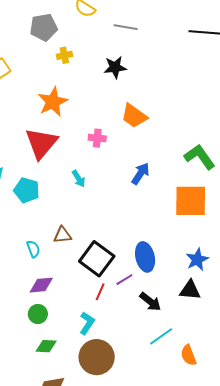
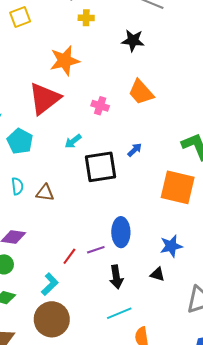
blue arrow: (141, 174) -> (135, 150), size x0.7
cyan arrow: (79, 179) -> (73, 141), turned 72
cyan semicircle: (33, 249) -> (17, 186), moved
black square: (97, 259) -> (101, 167), moved, turned 32
black triangle: (190, 290) -> (158, 274), size x0.7
black arrow: (150, 302) -> (116, 277), turned 30

